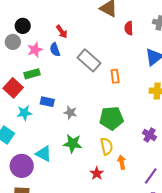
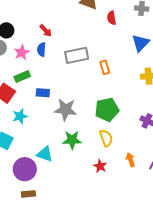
blue semicircle: (55, 50) -> (41, 49), turned 32
gray rectangle: (89, 60) -> (77, 55), turned -45
blue rectangle: (47, 102) -> (43, 93), moved
gray star: (70, 113) -> (65, 110), size x1.6
orange arrow: (122, 162) -> (131, 160), moved

